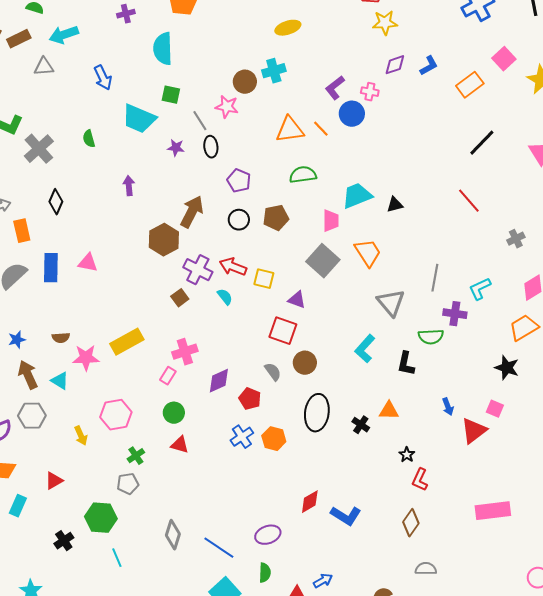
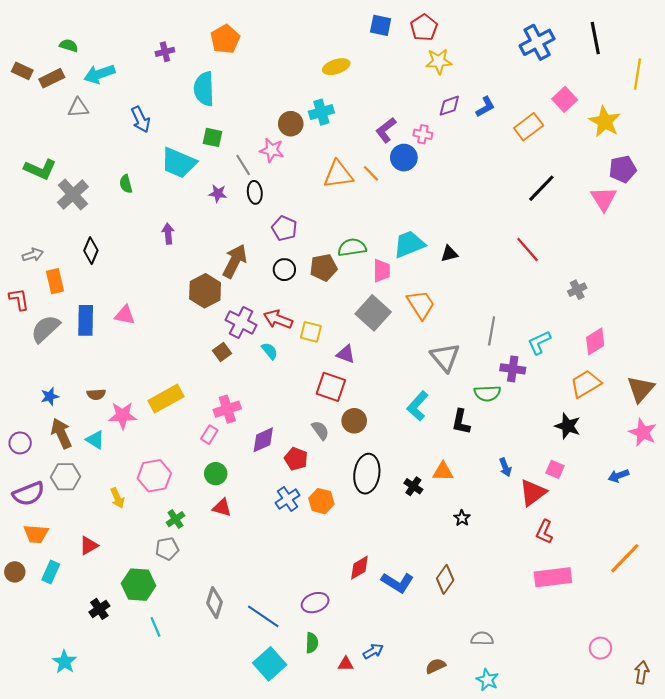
green semicircle: (303, 175) -> (352, 247), moved
red L-shape: (420, 480) -> (544, 532), moved
brown diamond: (411, 523) -> (445, 579), moved

